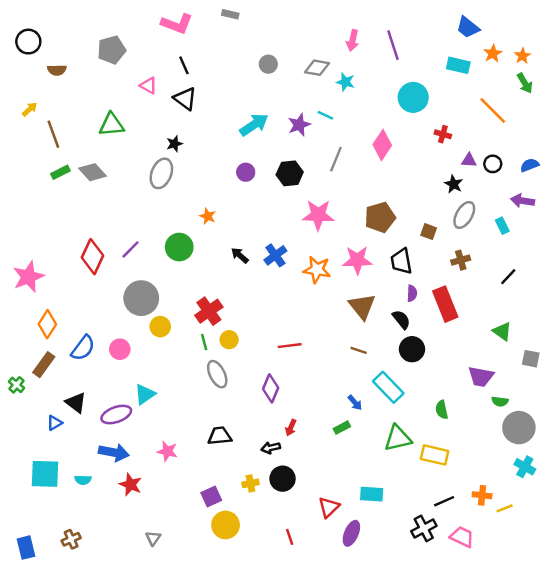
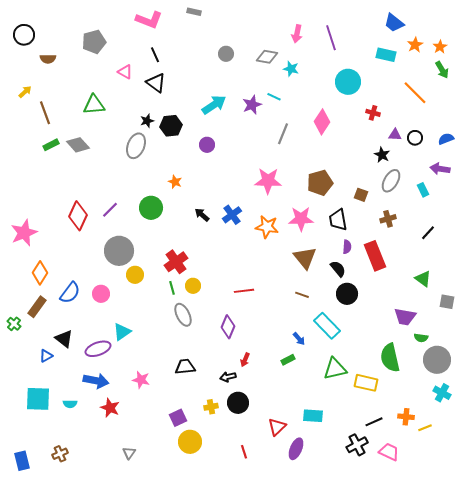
black hexagon: (290, 173) -> (171, 126), moved
green semicircle: (442, 410) -> (390, 358), moved, size x1.8

